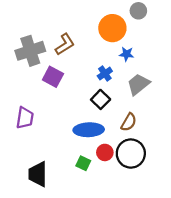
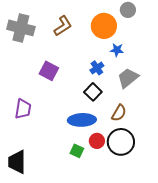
brown L-shape: (65, 44) -> (63, 26), moved
gray cross: (30, 51) -> (21, 28), moved, turned 32
black trapezoid: (38, 174) -> (17, 162), moved

